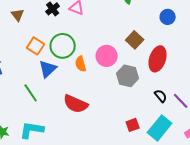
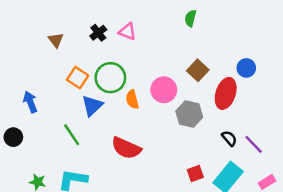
blue circle: (168, 17) -> (246, 68), moved

